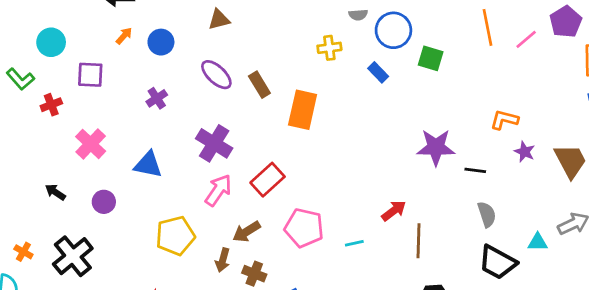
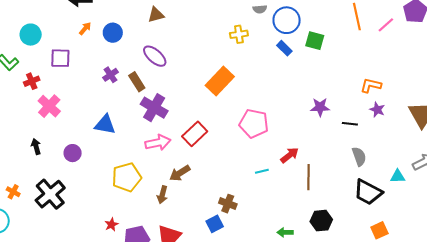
blue rectangle: (378, 72) -> (284, 48), moved
brown rectangle: (259, 85) -> (137, 82), moved
orange rectangle: (303, 110) -> (220, 81), turned 32
pink cross: (91, 144) -> (49, 106), moved
purple star: (436, 147) -> (320, 107), size x0.7
purple star: (525, 152) -> (377, 110), moved
pink arrow: (218, 190) -> (158, 143), turned 45
black arrow: (55, 192) -> (36, 147), turned 42
pink pentagon: (304, 228) -> (254, 124), moved
cyan line: (354, 243) -> (262, 171), moved
brown cross: (254, 274) -> (228, 204), moved

